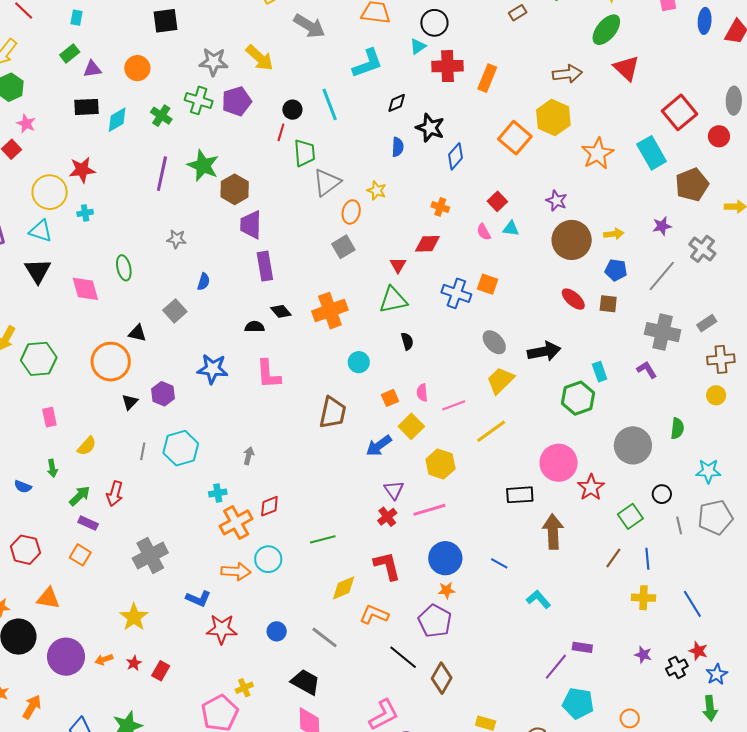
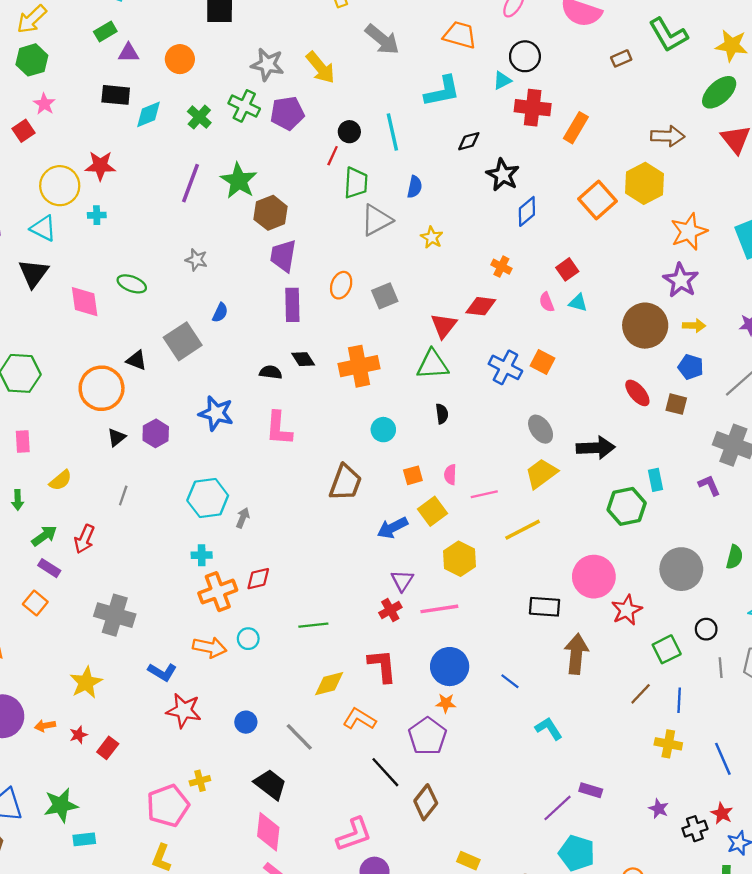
blue semicircle: (398, 147) -> (415, 187), moved
purple star: (556, 201) -> (681, 280), moved, size x1.4
orange ellipse: (351, 212) -> (341, 285), moved
red triangle: (398, 265) -> (444, 326), size x1.4
green ellipse: (124, 268) -> (132, 284), turned -65
gray square: (175, 311) -> (183, 341), size x1.4
cyan hexagon: (181, 448) -> (208, 498), moved
gray cross: (150, 555) -> (115, 615), turned 36
cyan circle: (268, 559) -> (248, 639), size x0.7

